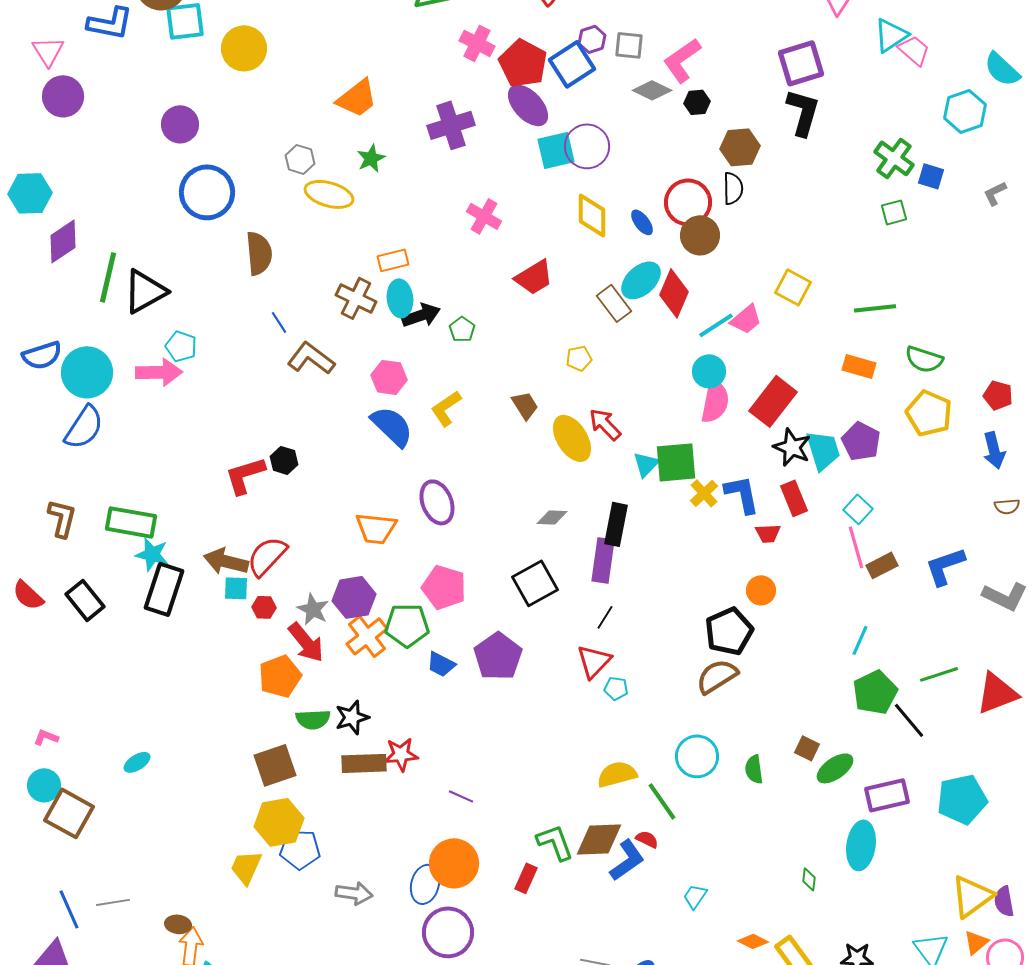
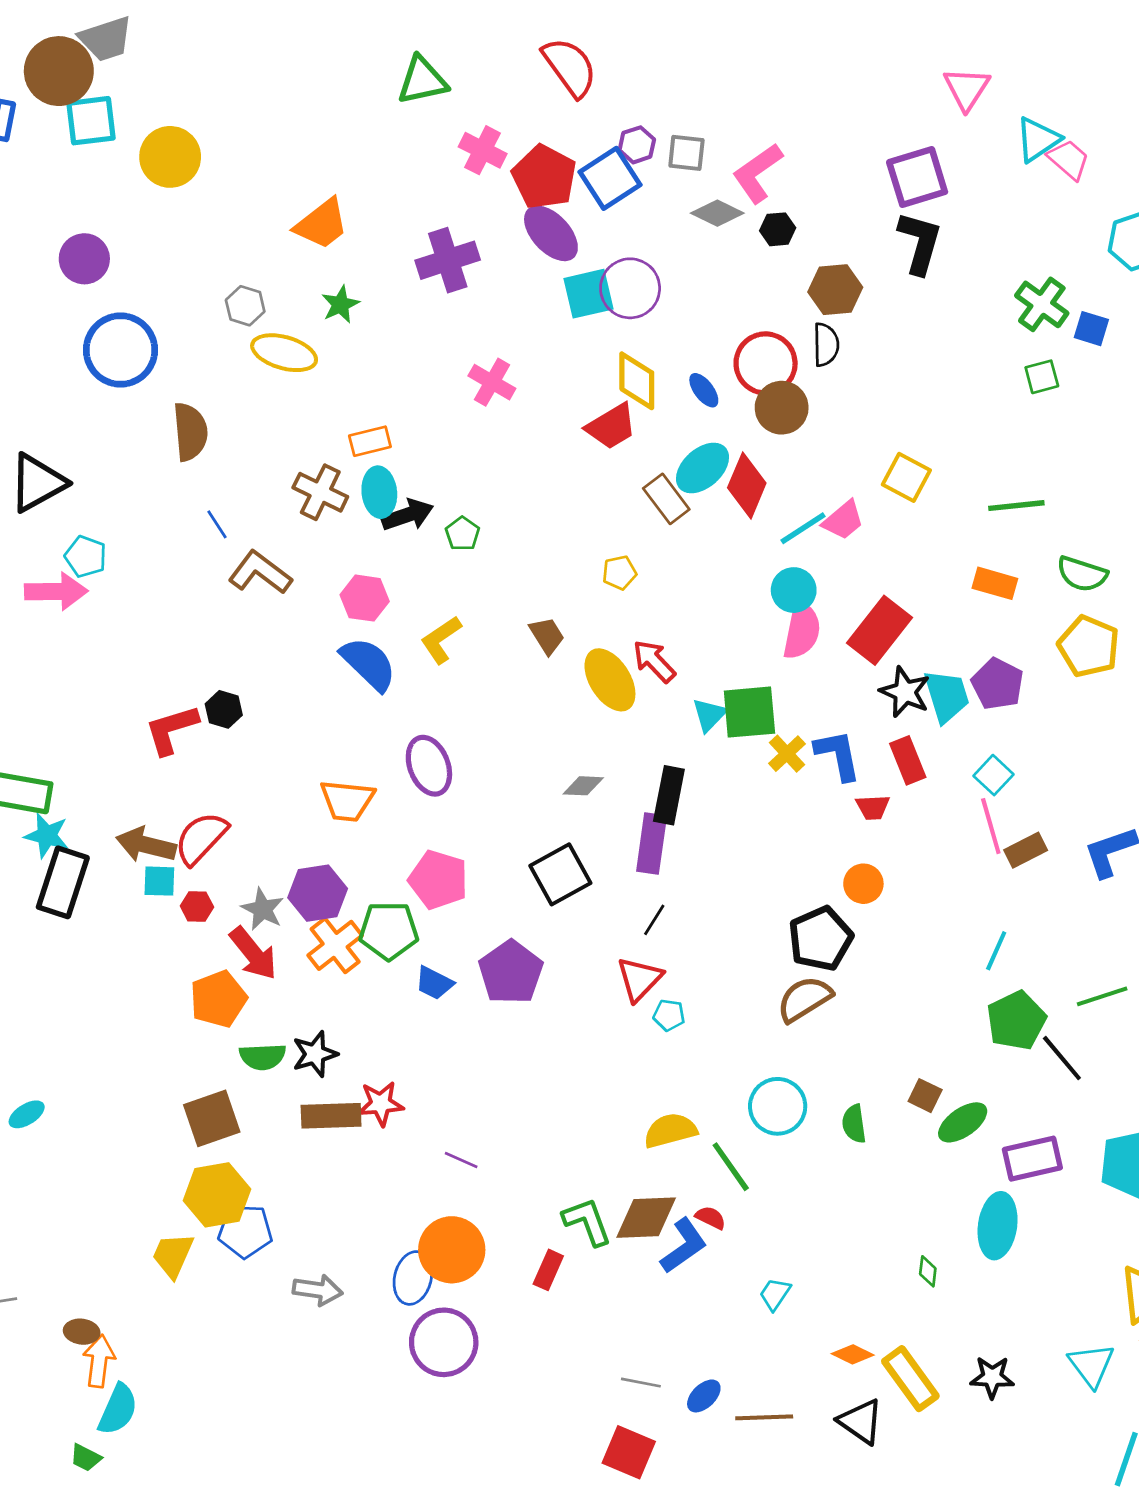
red trapezoid: (534, 277) -> (611, 426), moved

